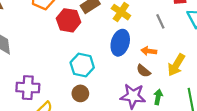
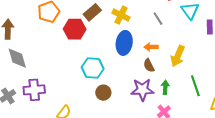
brown semicircle: (144, 71) -> (149, 65), turned 32
purple cross: (28, 88) -> (34, 90), moved
brown circle: (80, 93) -> (103, 93), moved

